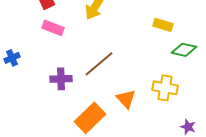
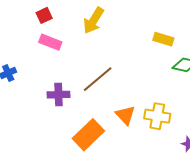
yellow cross: (165, 88) -> (157, 116), moved

